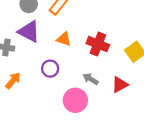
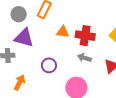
orange triangle: (64, 39) -> (63, 32), moved
gray arrow: (90, 79) -> (84, 58), moved

